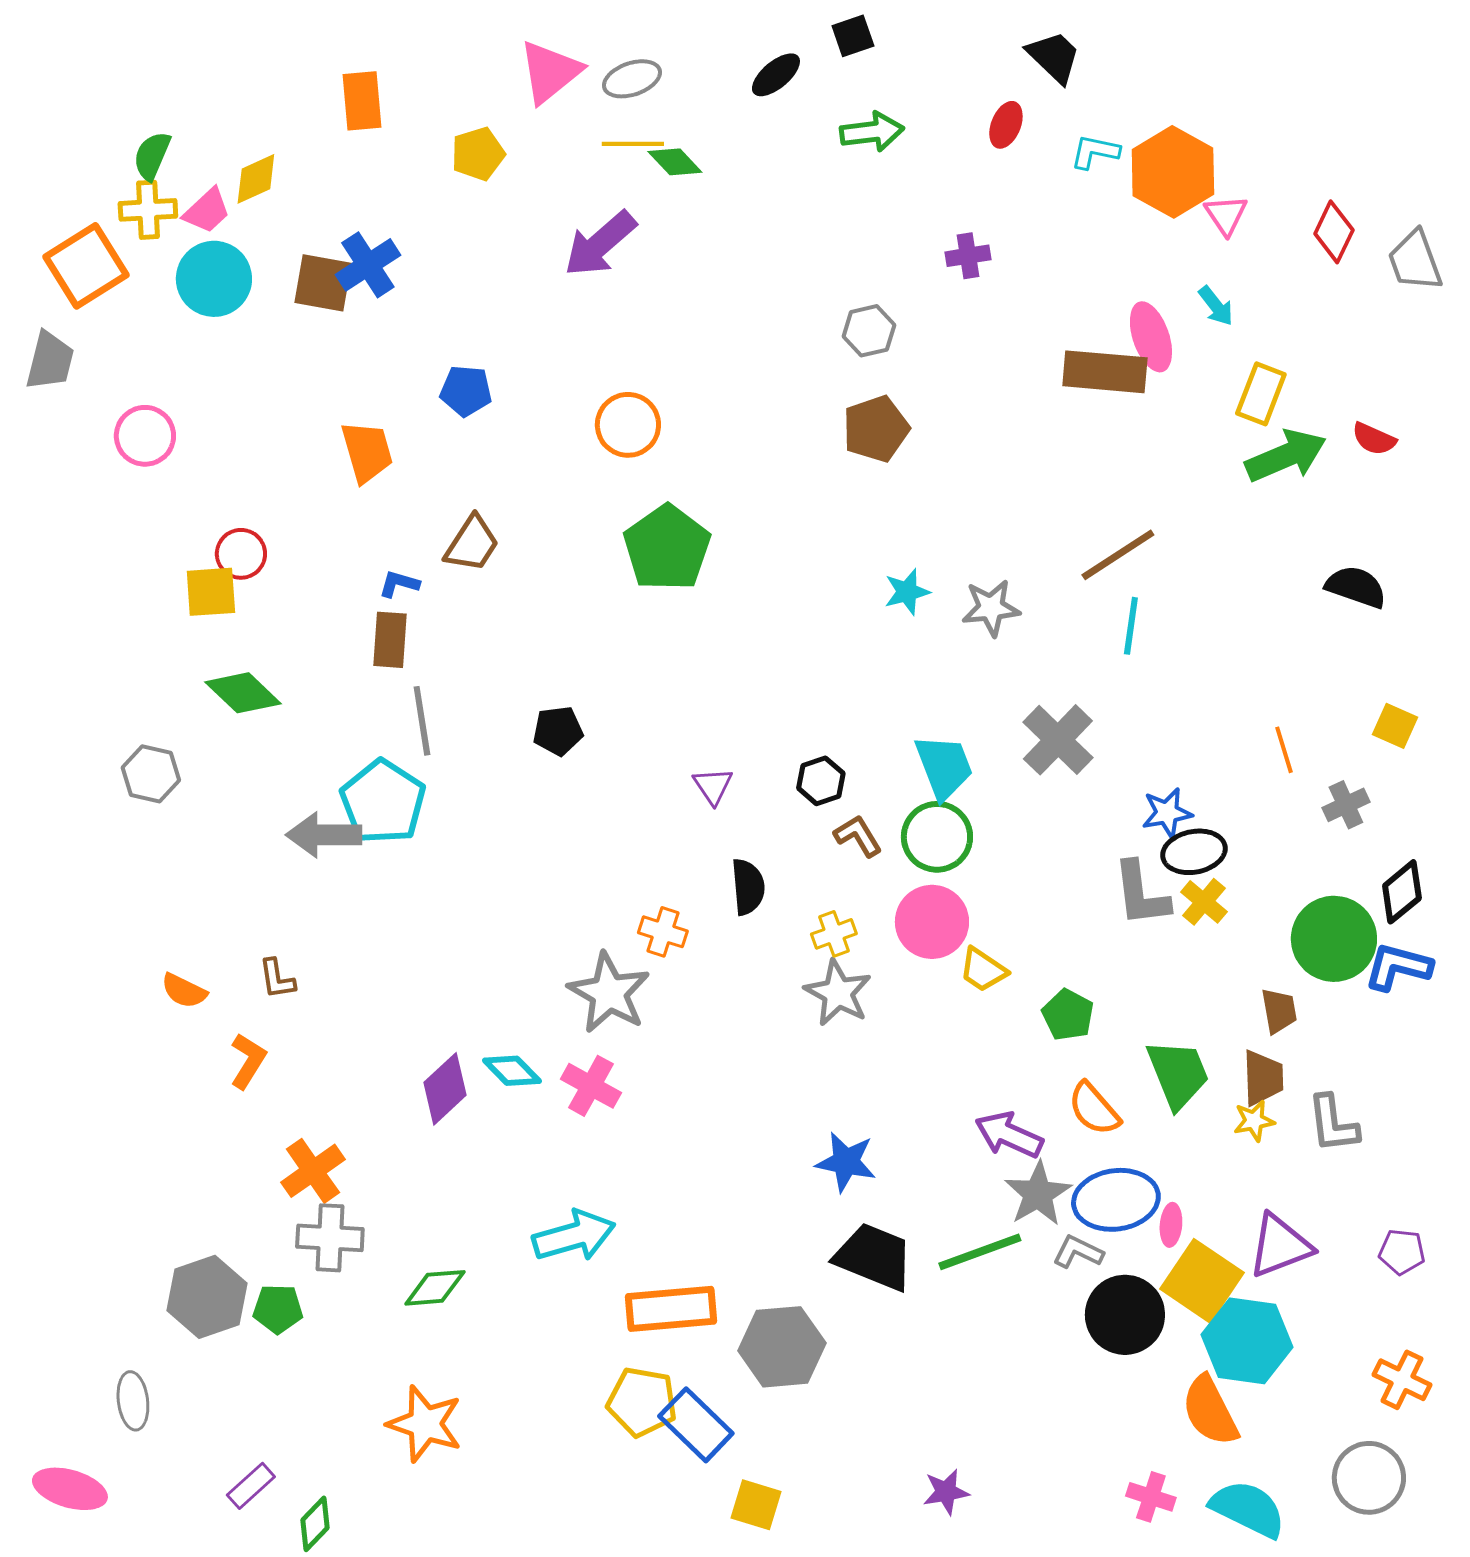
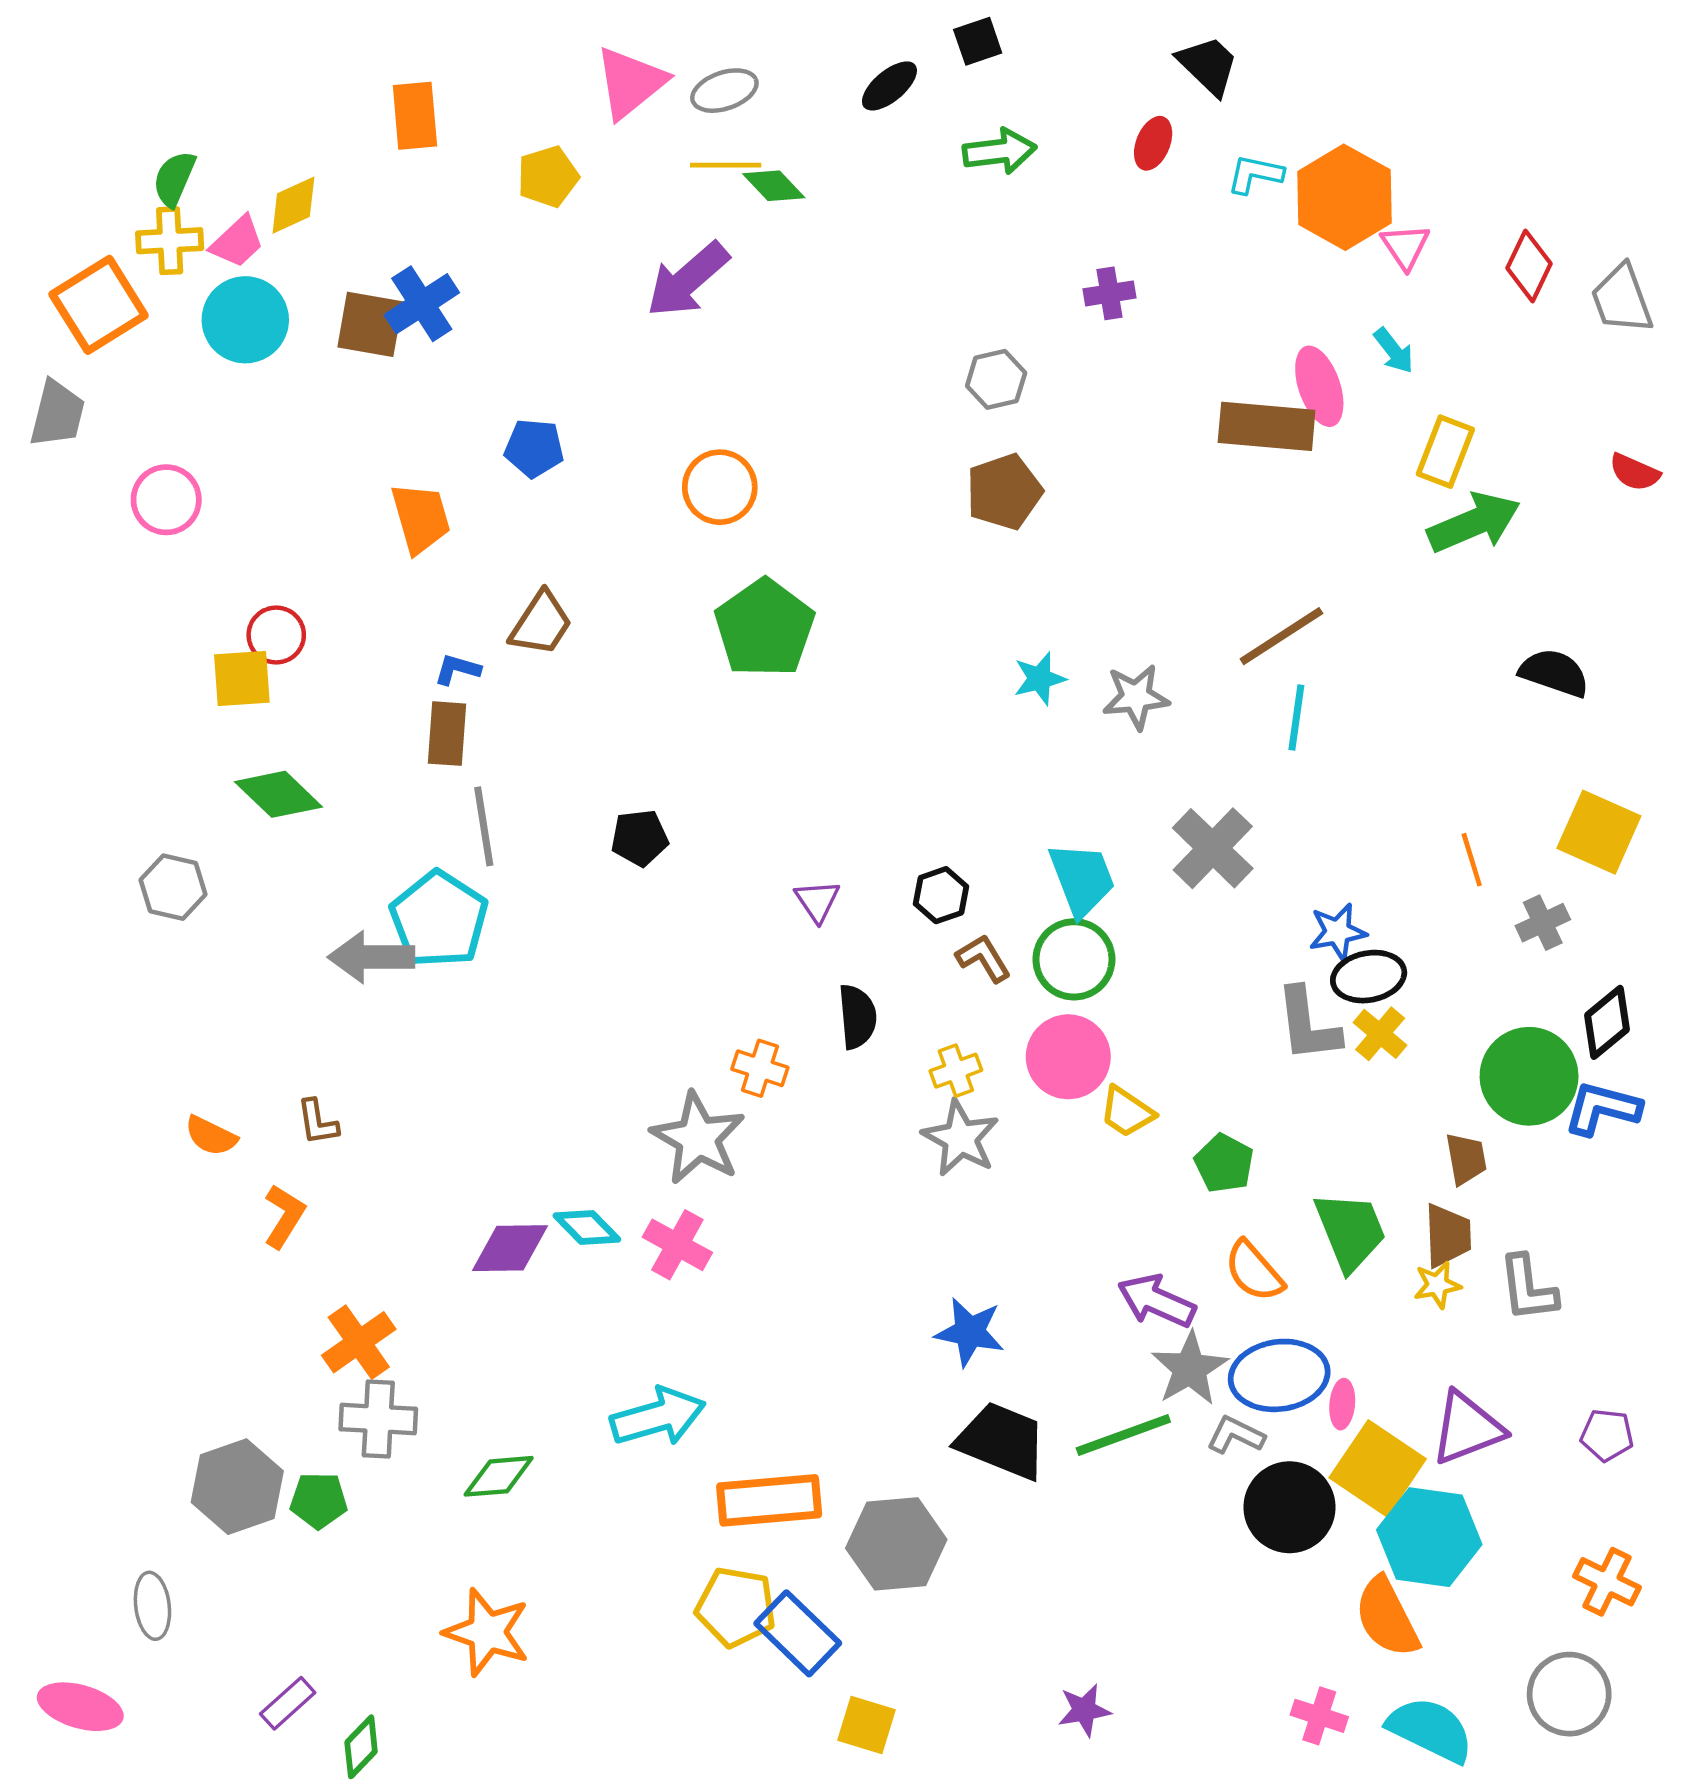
red semicircle: (1374, 439) -> (1634, 472), moved
yellow square: (1395, 726) -> (1599, 832), size x1.6
purple diamond: (445, 1089) -> (510, 1248), turned 42

